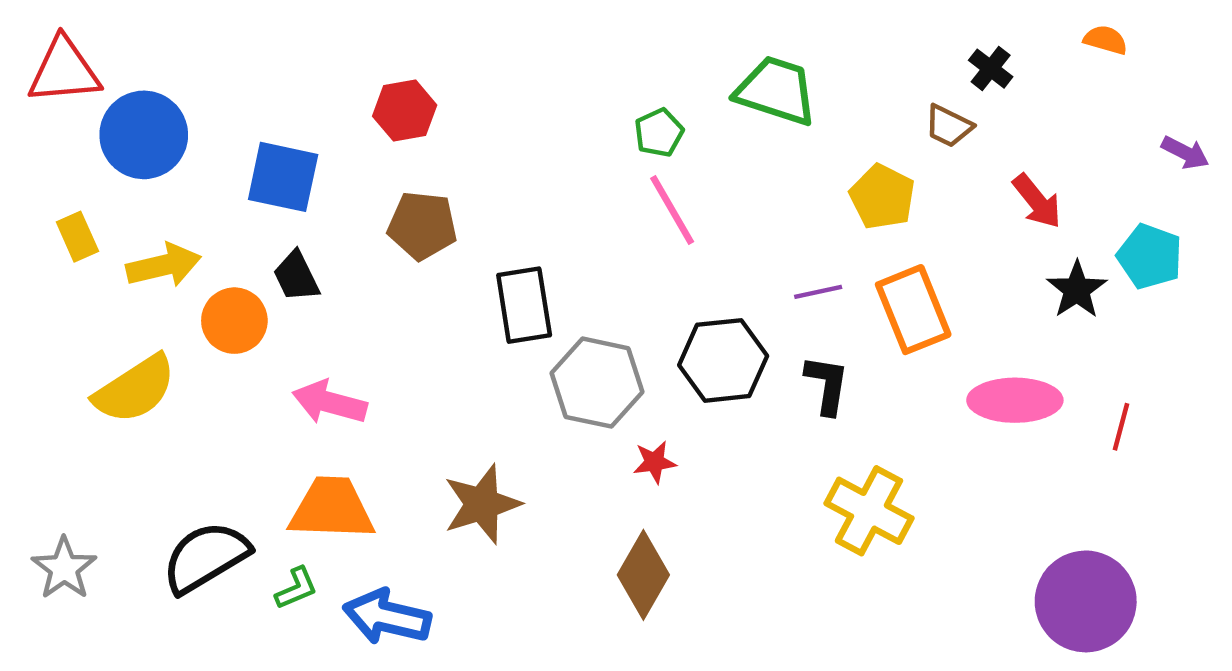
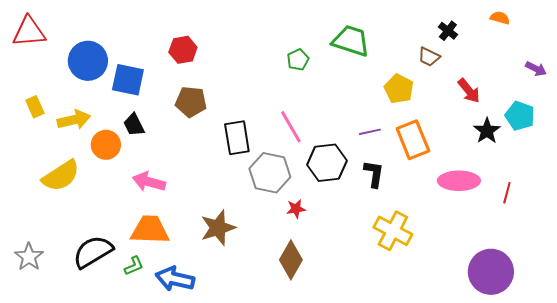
blue circle: (144, 135) -> (88, 61), moved
pink line: (672, 210) -> (291, 127), moved

